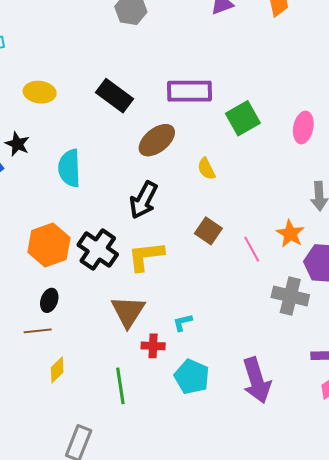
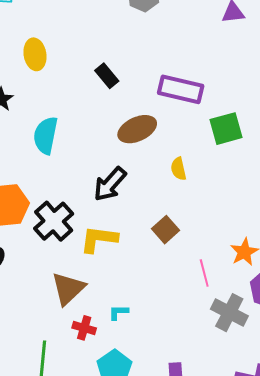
yellow ellipse: (40, 92) -> (35, 54), turned 60
black rectangle: (114, 96) -> (107, 76), size x0.7
pink line: (252, 249) -> (204, 273), moved

